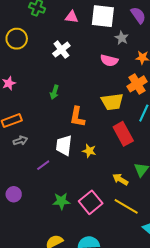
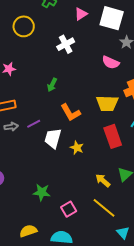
pink triangle: (72, 17) -> (81, 14), turned -48
orange L-shape: (77, 117) -> (71, 113), turned -50
purple line: (43, 165) -> (34, 124), moved
pink square: (91, 202) -> (69, 209), moved, size x0.7

